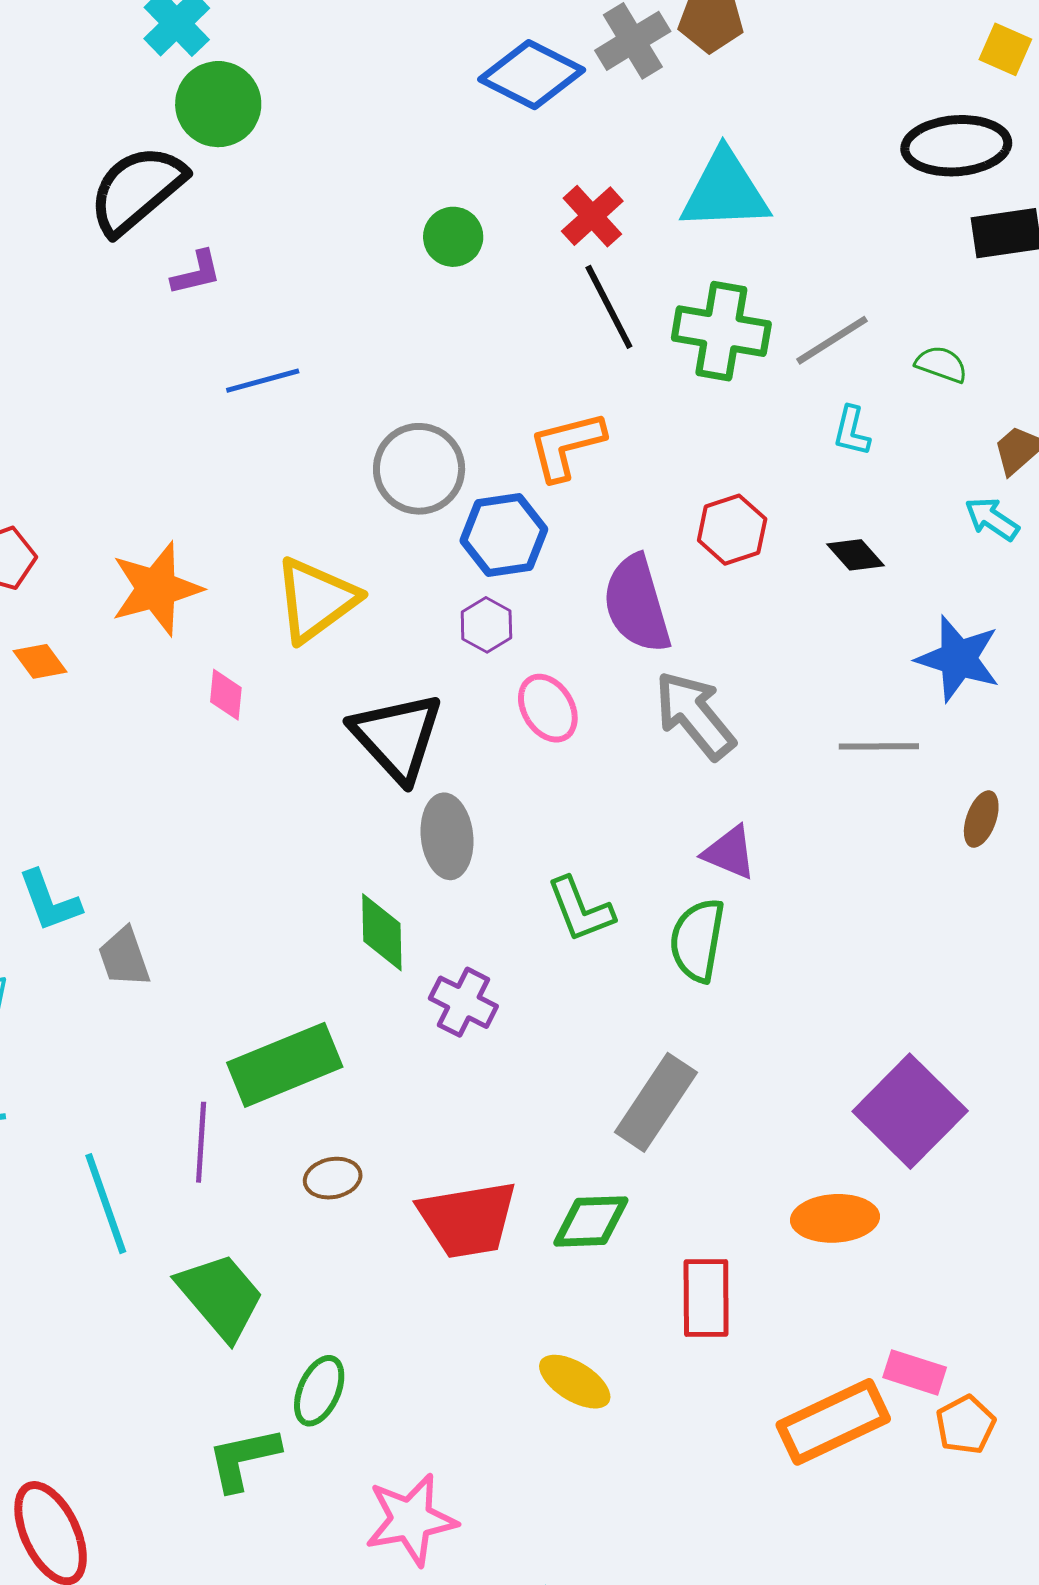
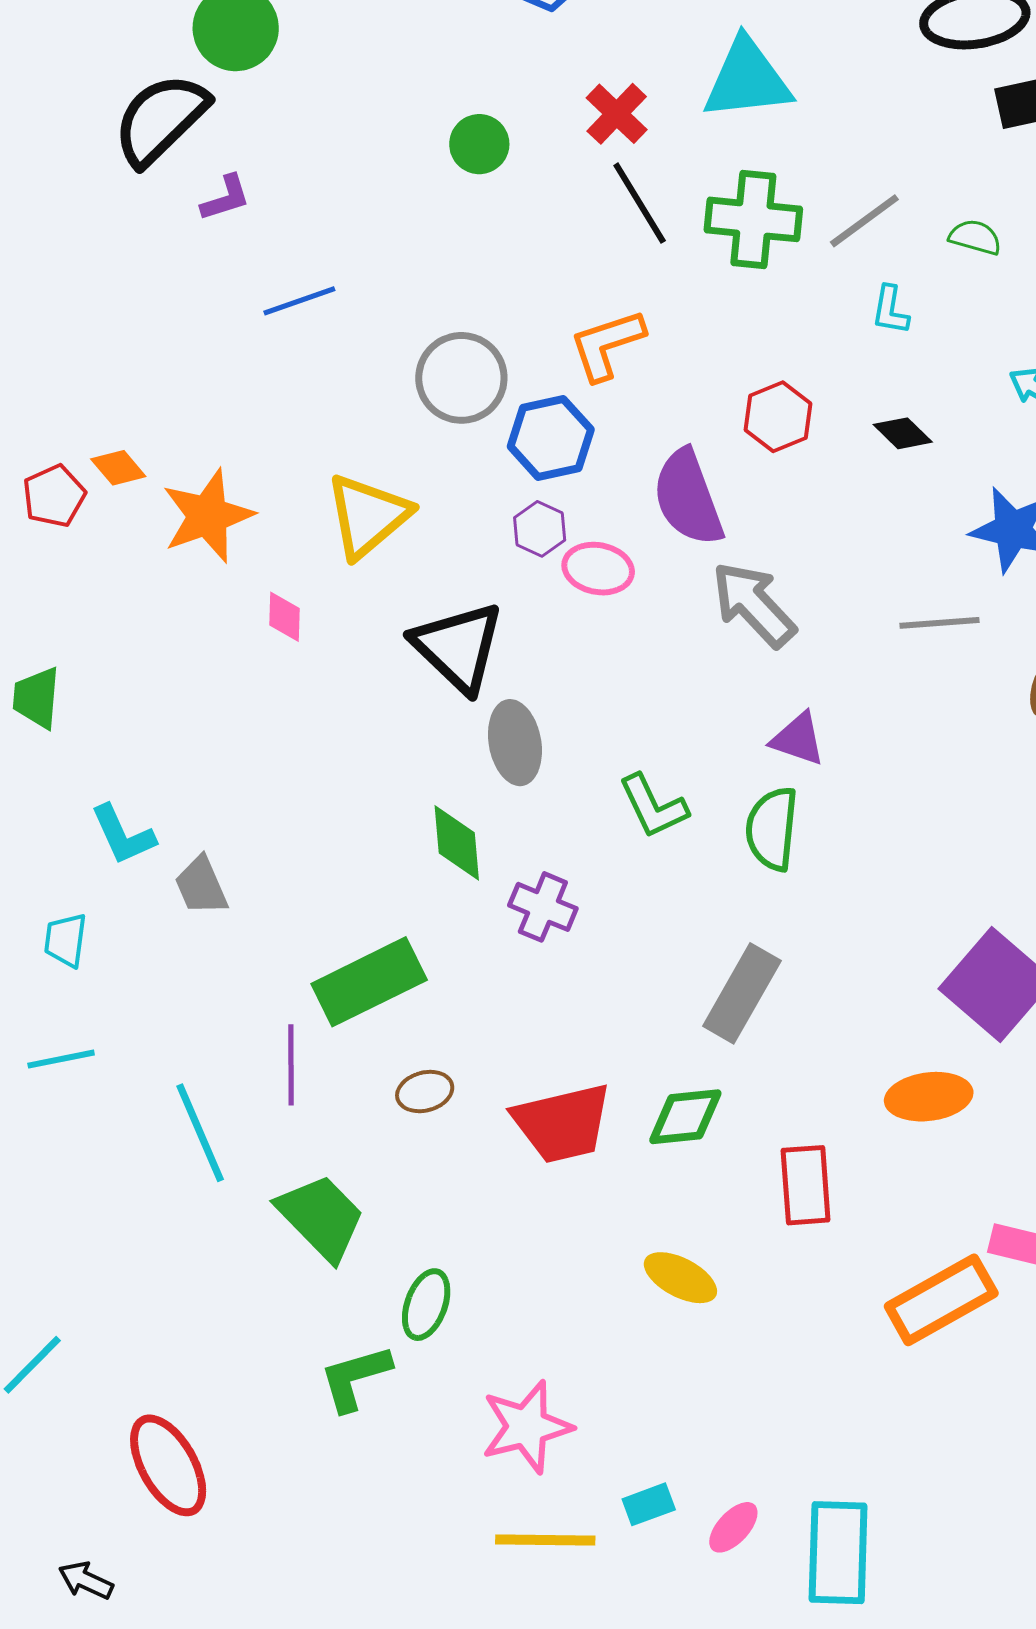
orange diamond: (40, 661) -> (118, 468), moved
pink ellipse: (548, 708) -> (598, 569), moved, turned -44

